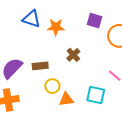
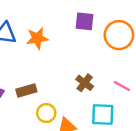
brown cross: (73, 55) -> (85, 83), moved

